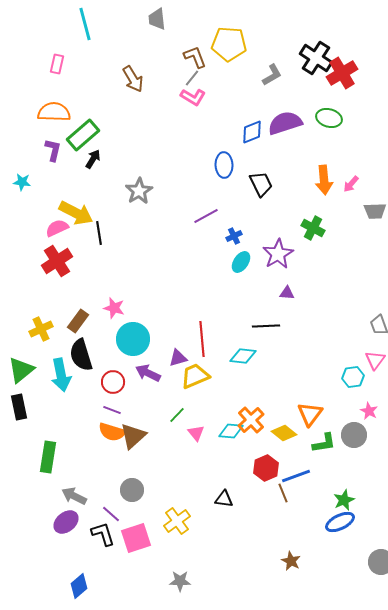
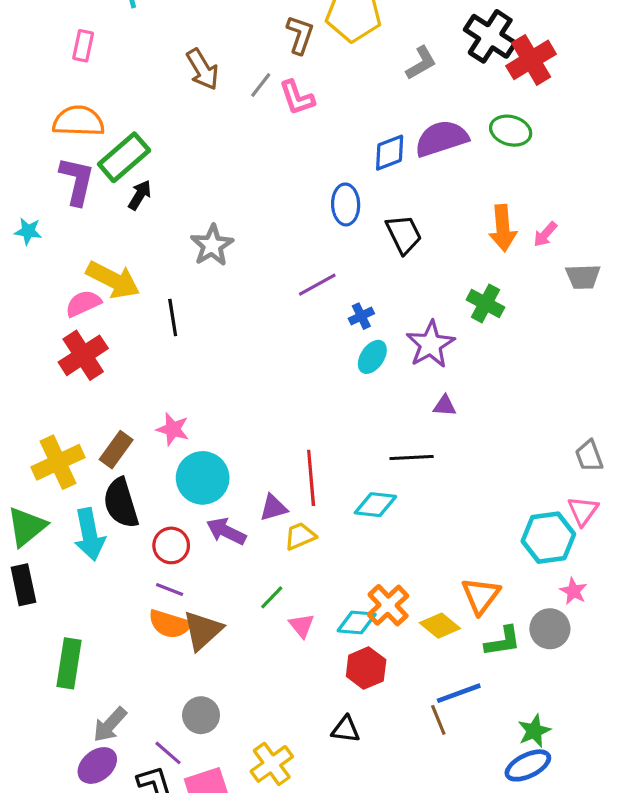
brown L-shape: (195, 57) -> (300, 35), turned 40
gray line: (192, 78) -> (261, 85), moved
pink L-shape: (193, 97) -> (297, 98), turned 40
purple L-shape: (53, 150) -> (77, 181), size x1.4
black line: (99, 233) -> (173, 318), moved
yellow cross: (41, 329) -> (58, 462), size x1.4
yellow trapezoid: (195, 376) -> (300, 536), size x0.7
cyan hexagon: (353, 377) -> (548, 538), size x1.5
red hexagon: (266, 468) -> (366, 668), moved
gray arrow: (74, 496) -> (110, 725), turned -75

